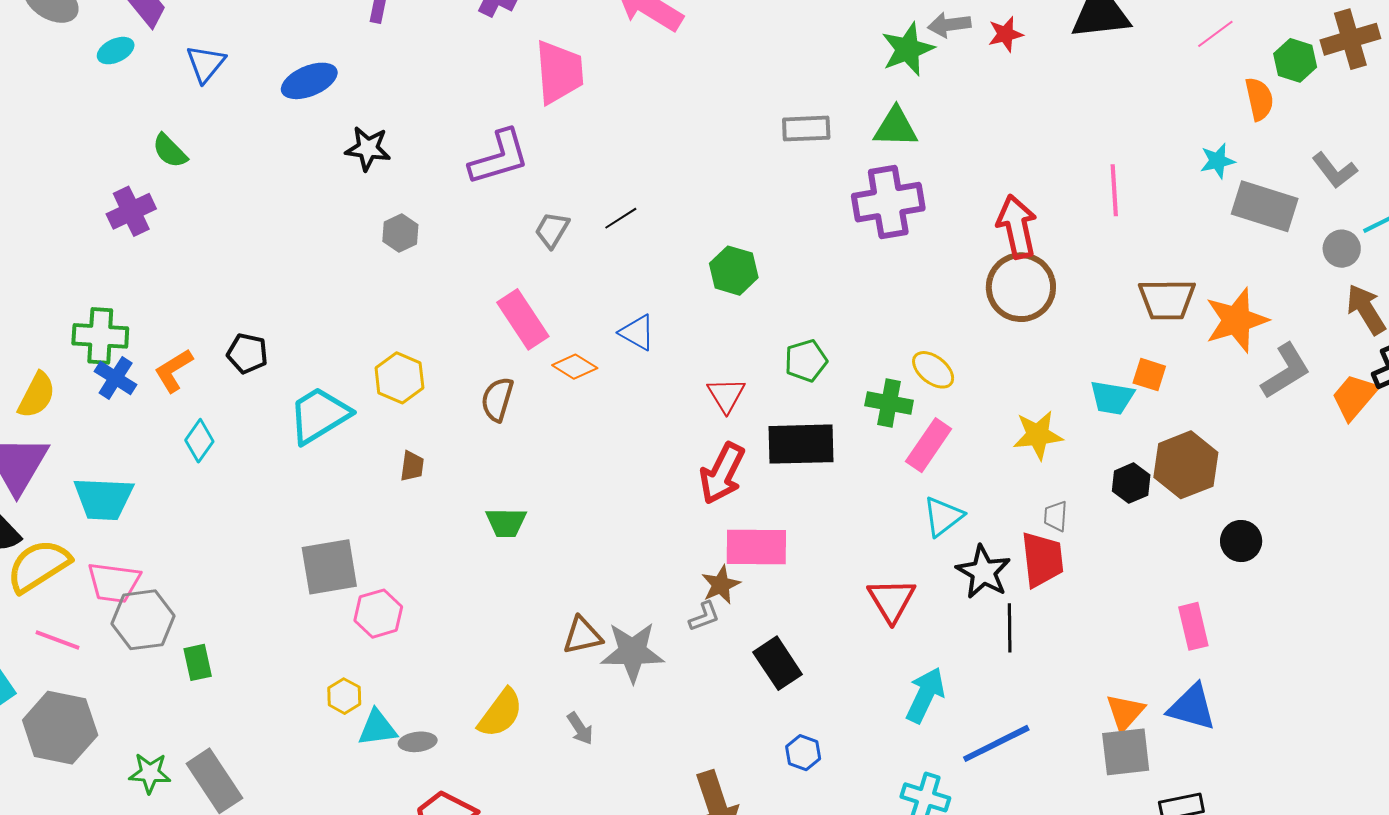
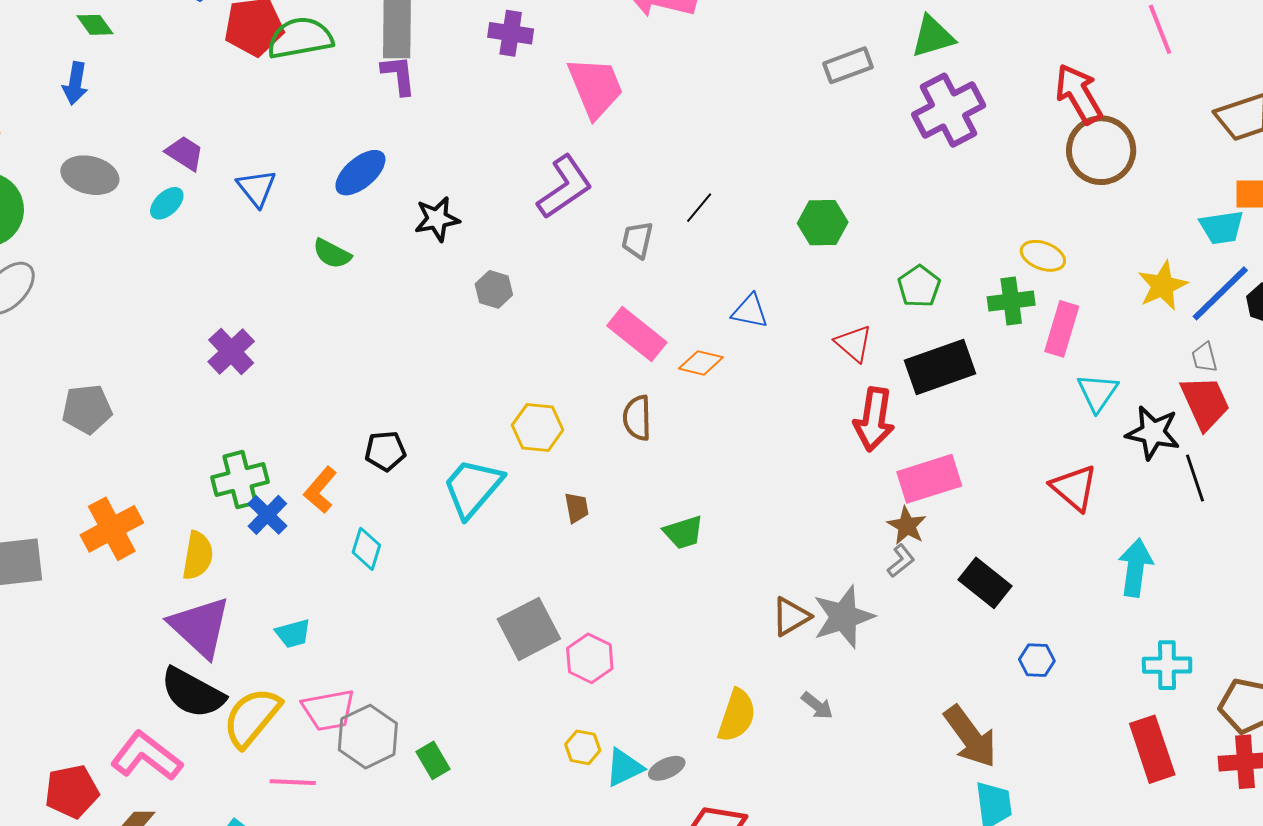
green semicircle: (170, 151) -> (332, 254), moved
blue cross: (116, 378) -> (267, 515), turned 30
cyan trapezoid: (103, 499) -> (293, 633), size x0.6
blue line: (996, 743) -> (1220, 293), moved

